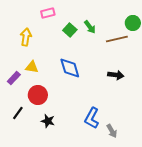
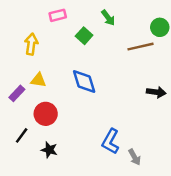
green arrow: (90, 27) -> (108, 18), moved
black arrow: (116, 75) -> (156, 92), moved
black star: (48, 121) -> (49, 150), moved

